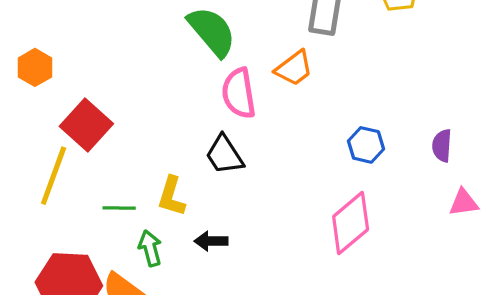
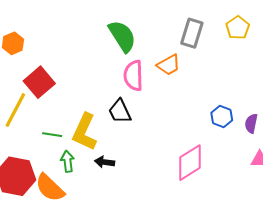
blue hexagon: (366, 145) -> (222, 116), moved
yellow L-shape: (171, 196) -> (85, 132), size x1.5

